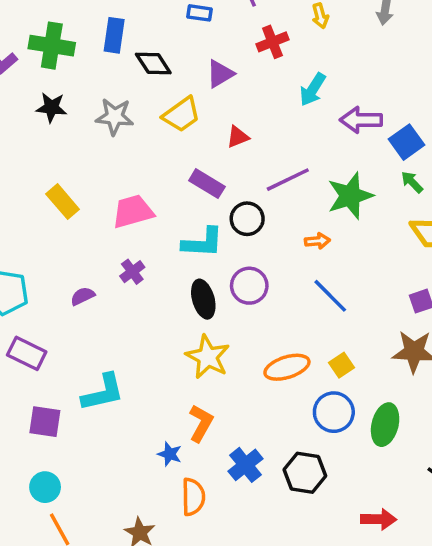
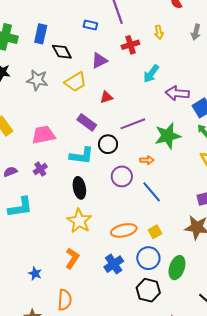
purple circle: (249, 286) -> (122, 176), moved
purple semicircle: (83, 296) -> (10, 172), moved
cyan L-shape: (103, 392) -> (20, 207), moved
blue star: (170, 454) -> (35, 273), moved
blue cross: (245, 465) -> (114, 264), moved
black hexagon: (305, 473) -> (148, 290), moved

